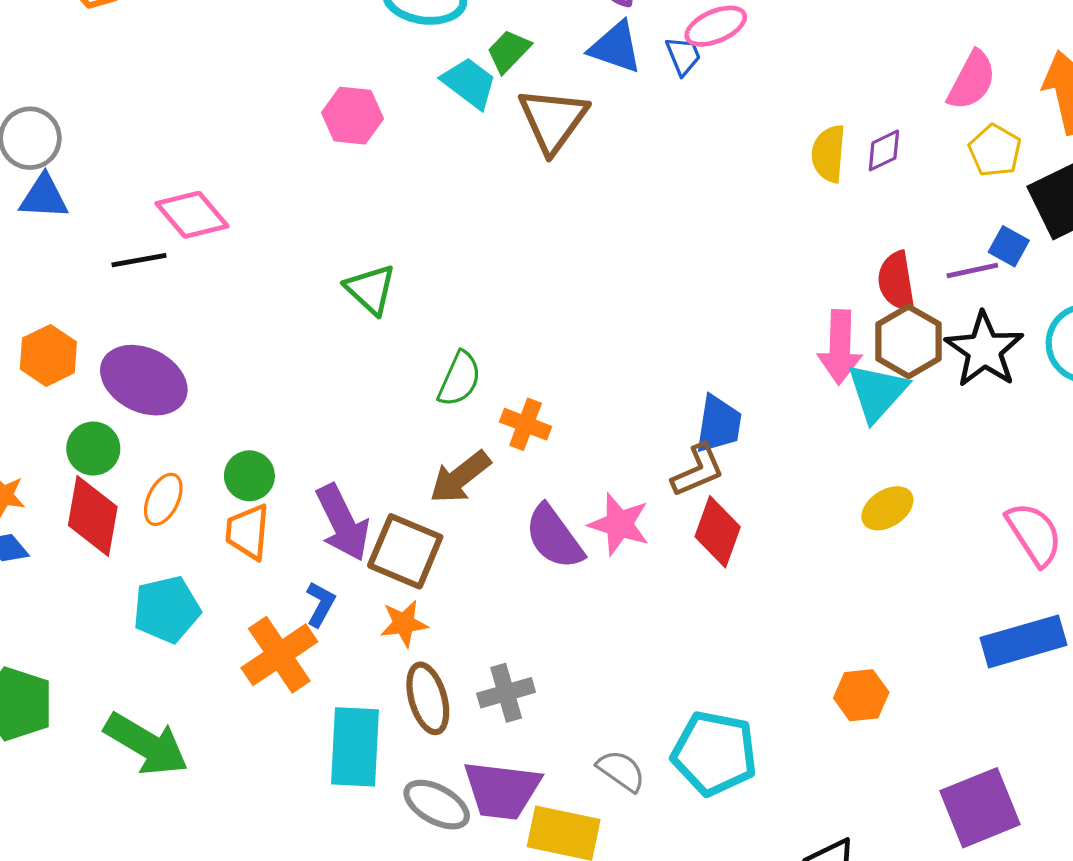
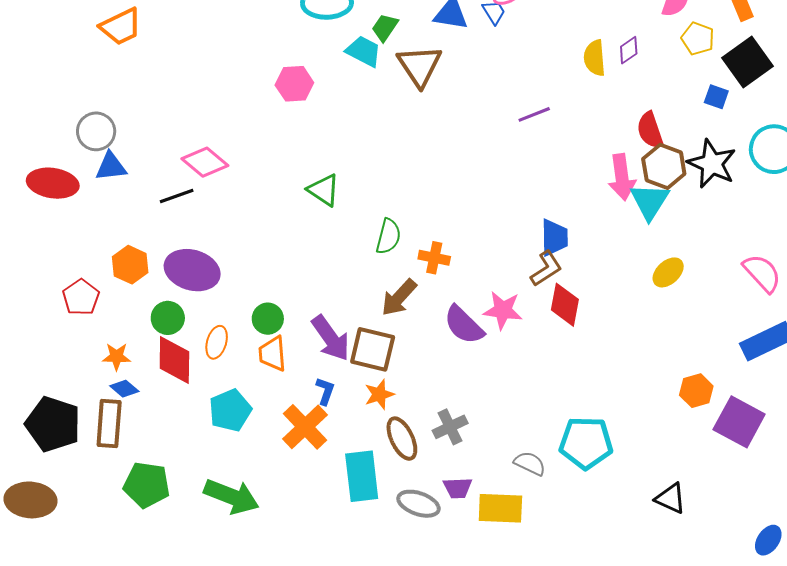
purple line: (972, 270) -> (534, 114), moved
orange hexagon: (861, 695) -> (696, 391), moved
purple trapezoid: (502, 790) -> (458, 488), size x0.6
purple square: (980, 808) -> (739, 422), moved, turned -30

